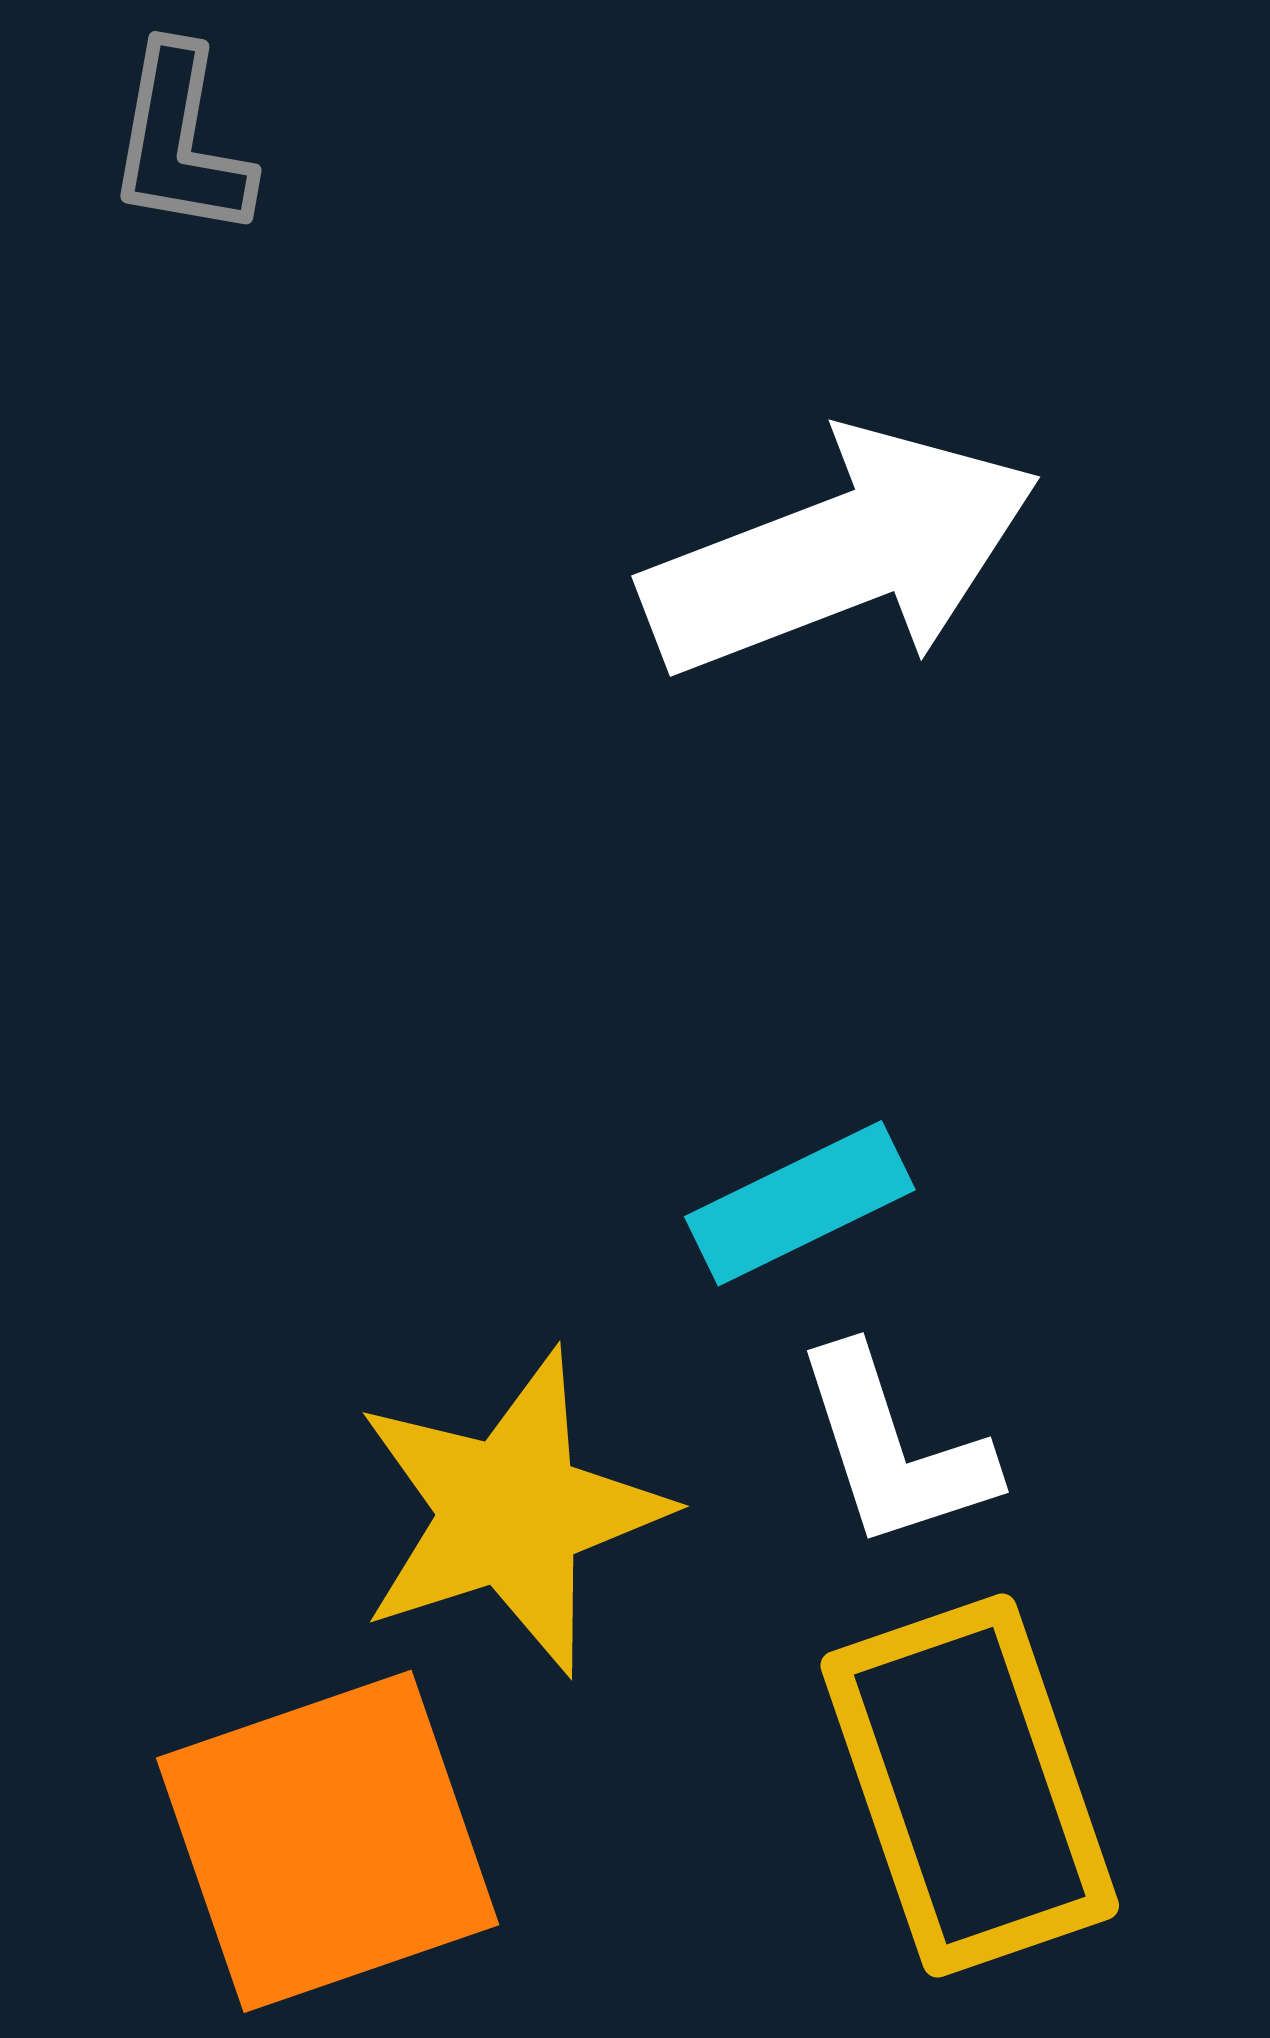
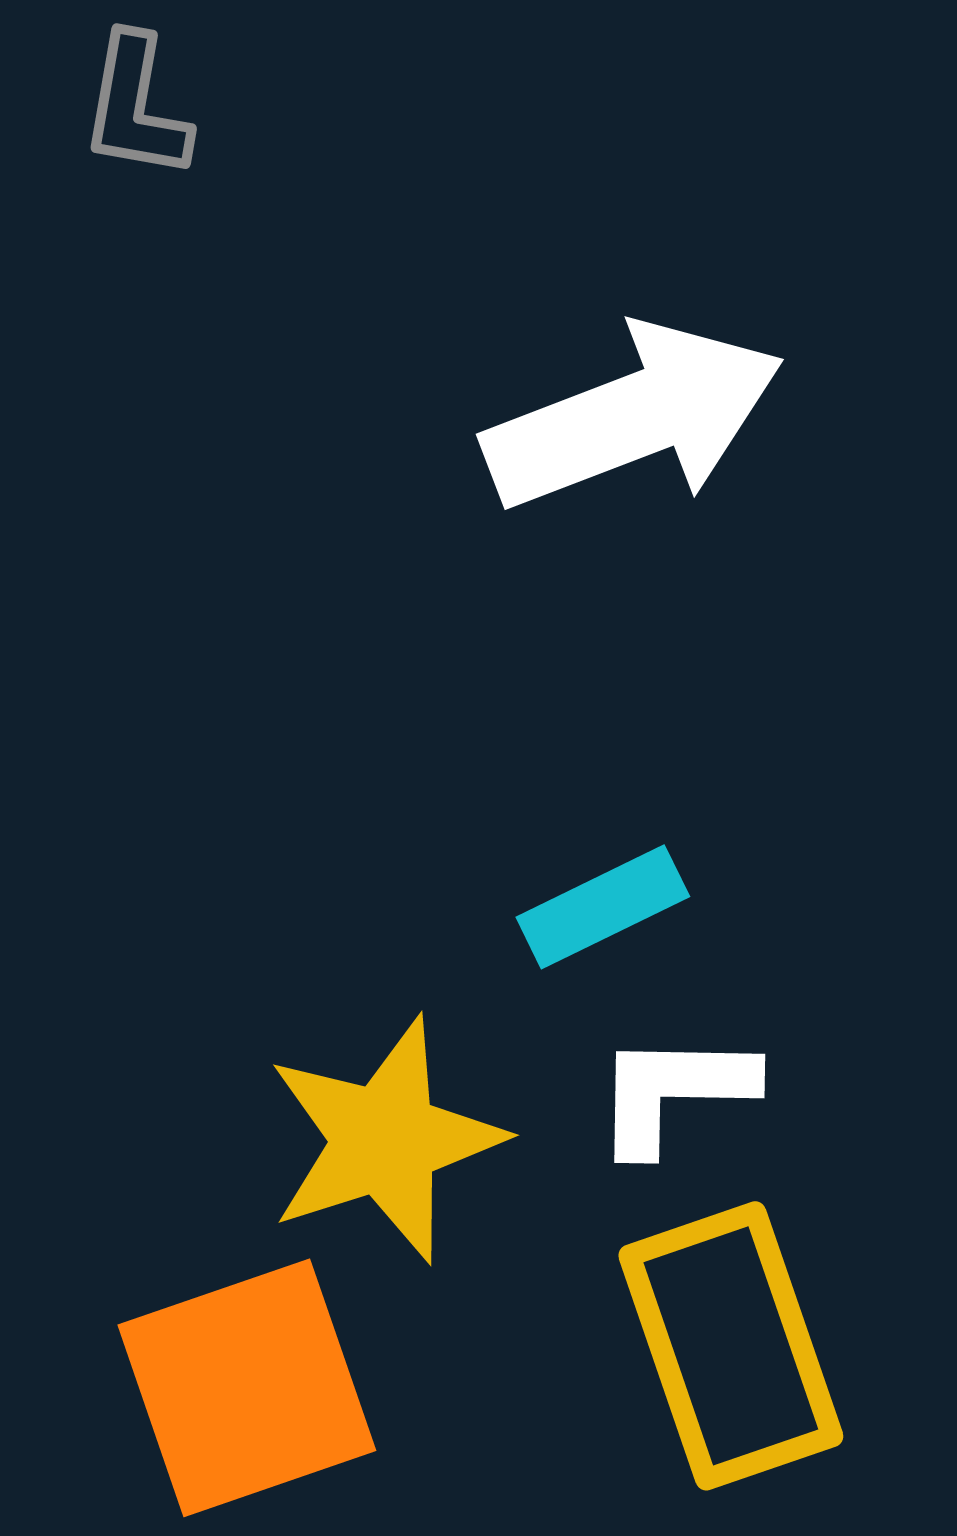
white L-shape: (894, 1449) -> (674, 1092), turned 109

